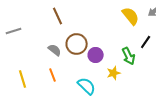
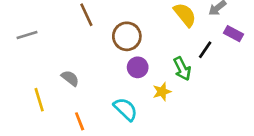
brown circle: (77, 44) -> (127, 36), moved
gray semicircle: (55, 50) -> (70, 78), moved
orange line: (53, 75) -> (80, 121), moved

